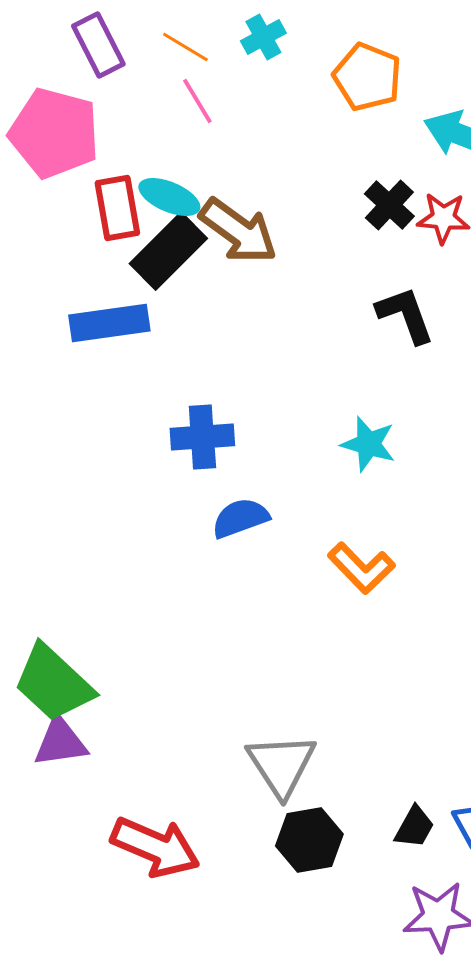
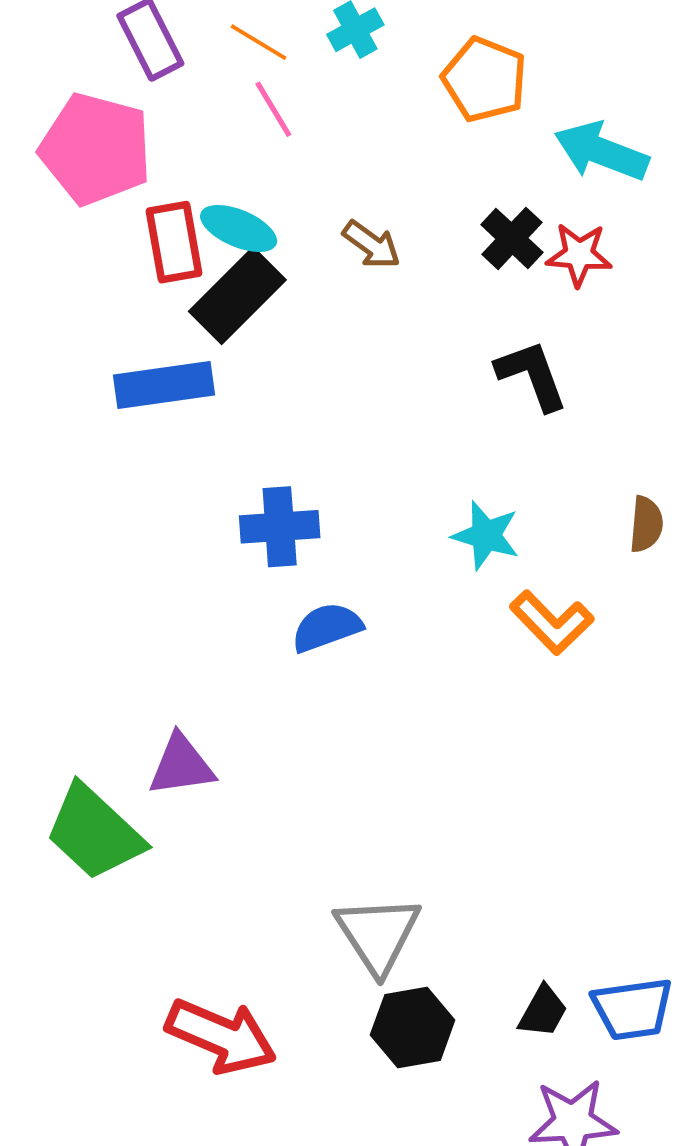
brown arrow: (238, 231) -> (372, 245), moved, size x0.6
orange L-shape: (361, 568) -> (552, 622), moved
purple triangle: (60, 742) -> (181, 765), moved

